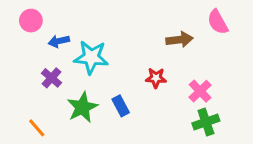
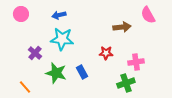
blue arrow: (59, 41) -> (59, 15), moved
pink cross: (200, 91) -> (136, 62), turned 35
green star: (82, 107) -> (56, 73), turned -30
green cross: (206, 122) -> (126, 83), moved

